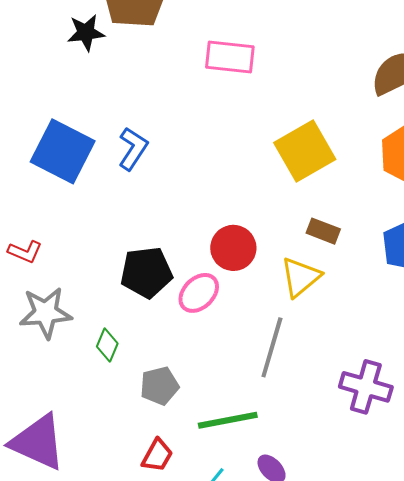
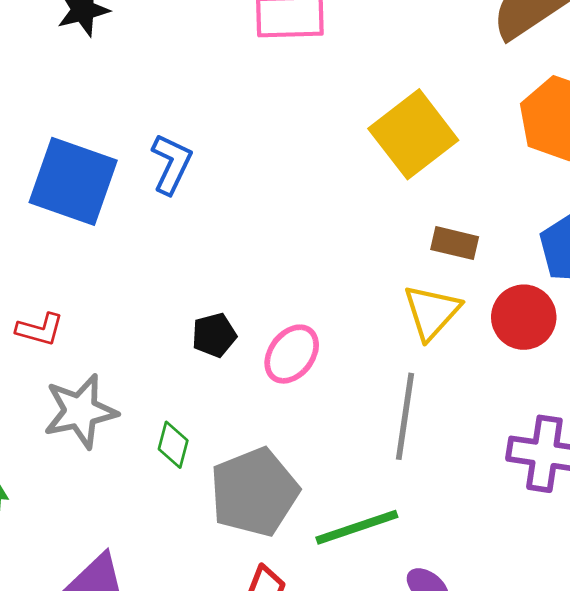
red circle: (233, 248) -> (524, 317), moved
black pentagon: (146, 272) -> (214, 335), size x0.6
gray pentagon: (159, 386) -> (254, 492), size x1.6

